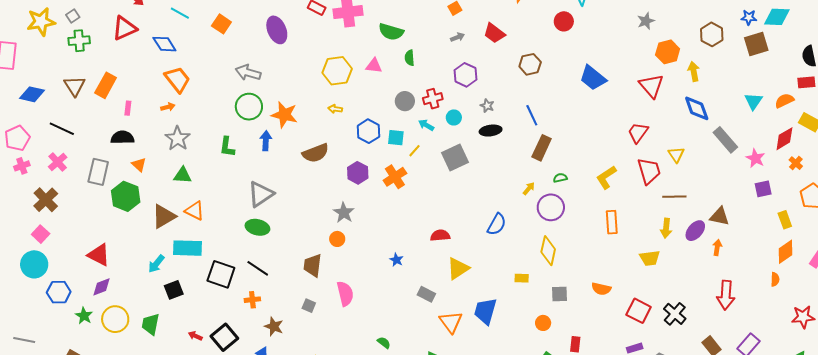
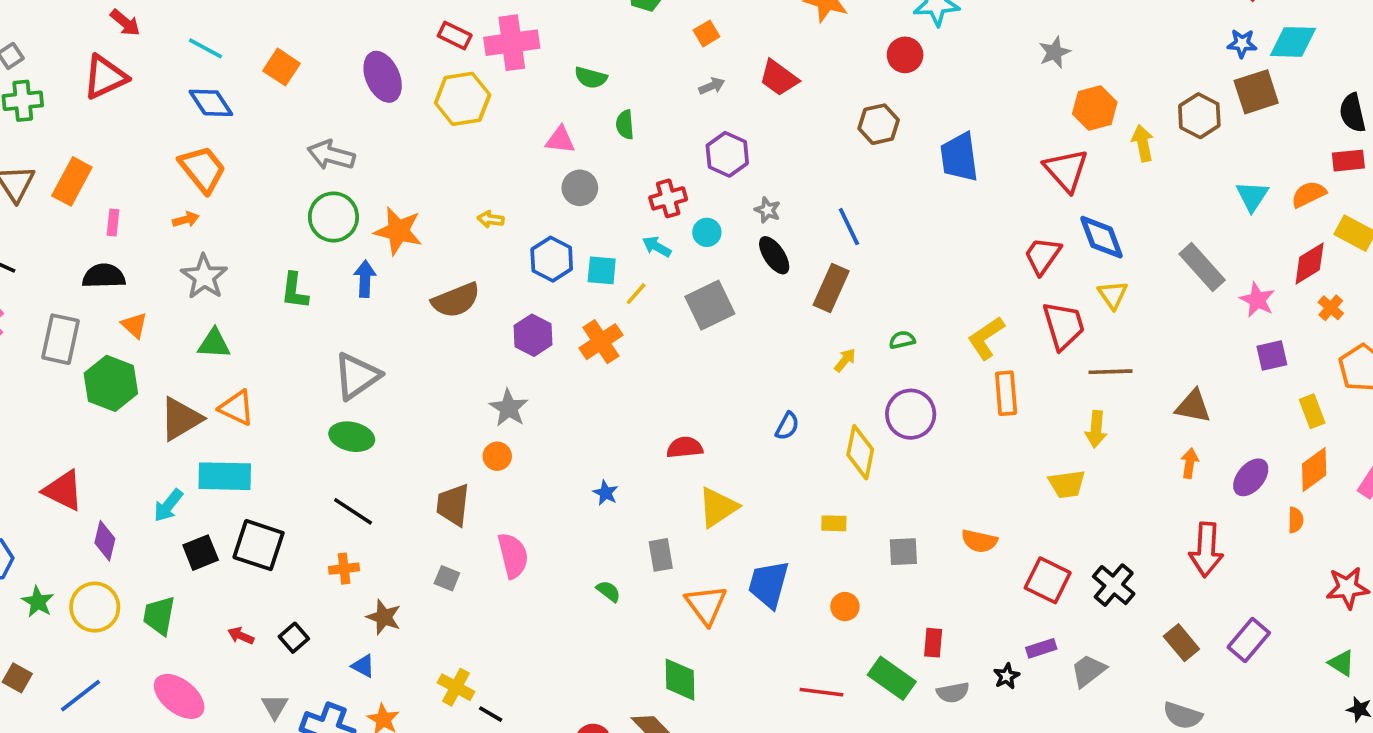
green semicircle: (391, 32) -> (591, 78), size x0.7
brown hexagon: (712, 34) -> (1199, 116), moved
blue diamond: (164, 44) -> (211, 103), moved
brown hexagon: (530, 64) -> (879, 124), moved
yellow hexagon: (337, 71) -> (463, 99), moved
blue trapezoid: (593, 78) -> (959, 157), turned 44
gray circle: (405, 101) -> (580, 188), moved
blue diamond: (697, 108) -> (1102, 237), moved
black ellipse: (491, 131) -> (774, 255), turned 65
brown rectangle: (542, 148) -> (831, 288), moved
purple circle: (551, 207) -> (911, 414), moved
orange rectangle: (612, 222) -> (1006, 393), moved
blue semicircle: (497, 224) -> (787, 426), size x0.7
purple ellipse: (695, 231) -> (1251, 477), moved
yellow diamond: (548, 251) -> (860, 452), moved
black square: (221, 274) -> (259, 545), moved
purple diamond: (101, 287) -> (105, 541), moved, turned -55
gray rectangle: (426, 294) -> (661, 555), turned 54
orange circle: (543, 323) -> (845, 607), moved
black square: (224, 337) -> (294, 638), size x0.6
green semicircle: (384, 343) -> (608, 591), moved

